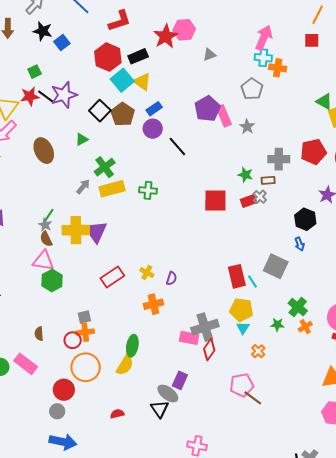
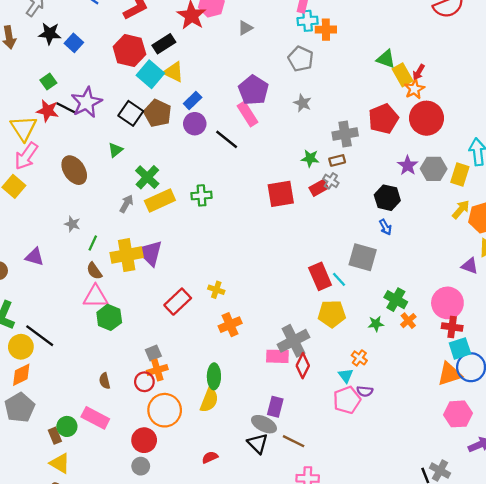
red star: (30, 96) -> (48, 111), turned 30
pink rectangle: (224, 116) -> (248, 114), moved
gray star: (45, 225) -> (72, 224), moved
purple semicircle: (171, 278) -> (365, 391), moved, turned 88
cyan triangle: (243, 328) -> (346, 376), moved
brown line: (253, 398) -> (294, 441), moved

